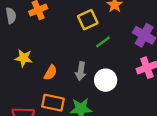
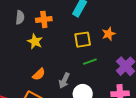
yellow star: (24, 58) -> (35, 42), moved

